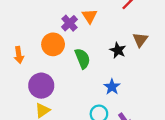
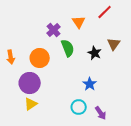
orange triangle: (90, 16) -> (79, 22), moved
orange circle: (53, 44) -> (40, 58), moved
green semicircle: (82, 59) -> (68, 48), moved

